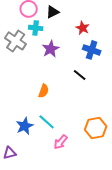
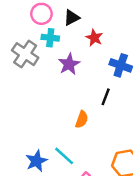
red star: (83, 28) -> (94, 38), moved
black line: (80, 75) -> (106, 97), turned 72
orange semicircle: (44, 91) -> (82, 119), moved

